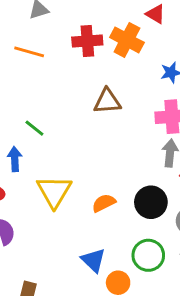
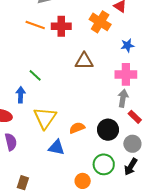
red cross: (87, 41) -> (61, 26), moved
blue triangle: (93, 260) -> (56, 148), moved, turned -36

